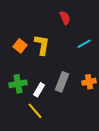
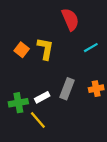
red semicircle: (65, 18) -> (70, 19), size x1.5
green cross: (18, 84) -> (18, 103), moved
white rectangle: (39, 90) -> (42, 97), turned 32

